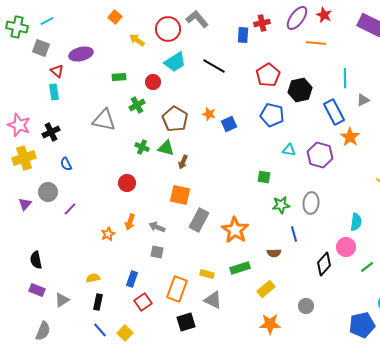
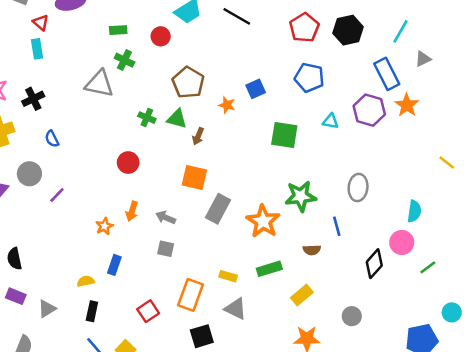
cyan line: (345, 78) -> (400, 31), turned 30
black hexagon: (300, 90) -> (348, 30), moved
green cross: (137, 105) -> (124, 60), moved, turned -35
orange star: (209, 114) -> (227, 105), moved
purple hexagon: (320, 155) -> (369, 110), moved
green square: (264, 177) -> (284, 135), moved, size x1.6
green star: (281, 205) -> (301, 196), moved, size x1.4
blue rectangle: (132, 279) -> (114, 265), moved

